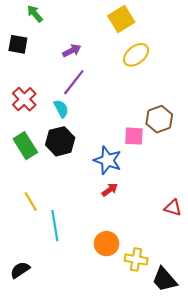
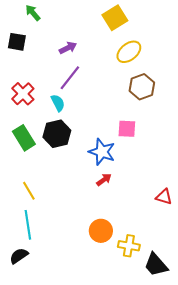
brown hexagon: (159, 119) -> (142, 87), moved
cyan line: (55, 226) -> (28, 225), moved

